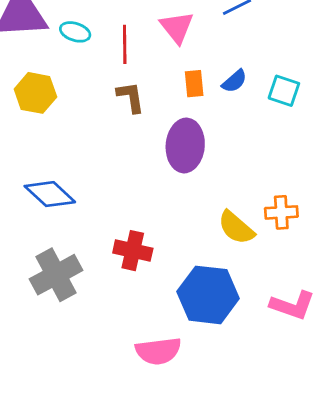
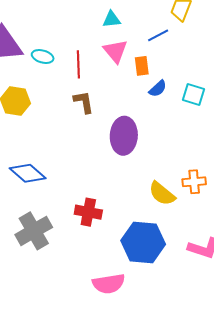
orange rectangle: (194, 84) -> (142, 66), moved

